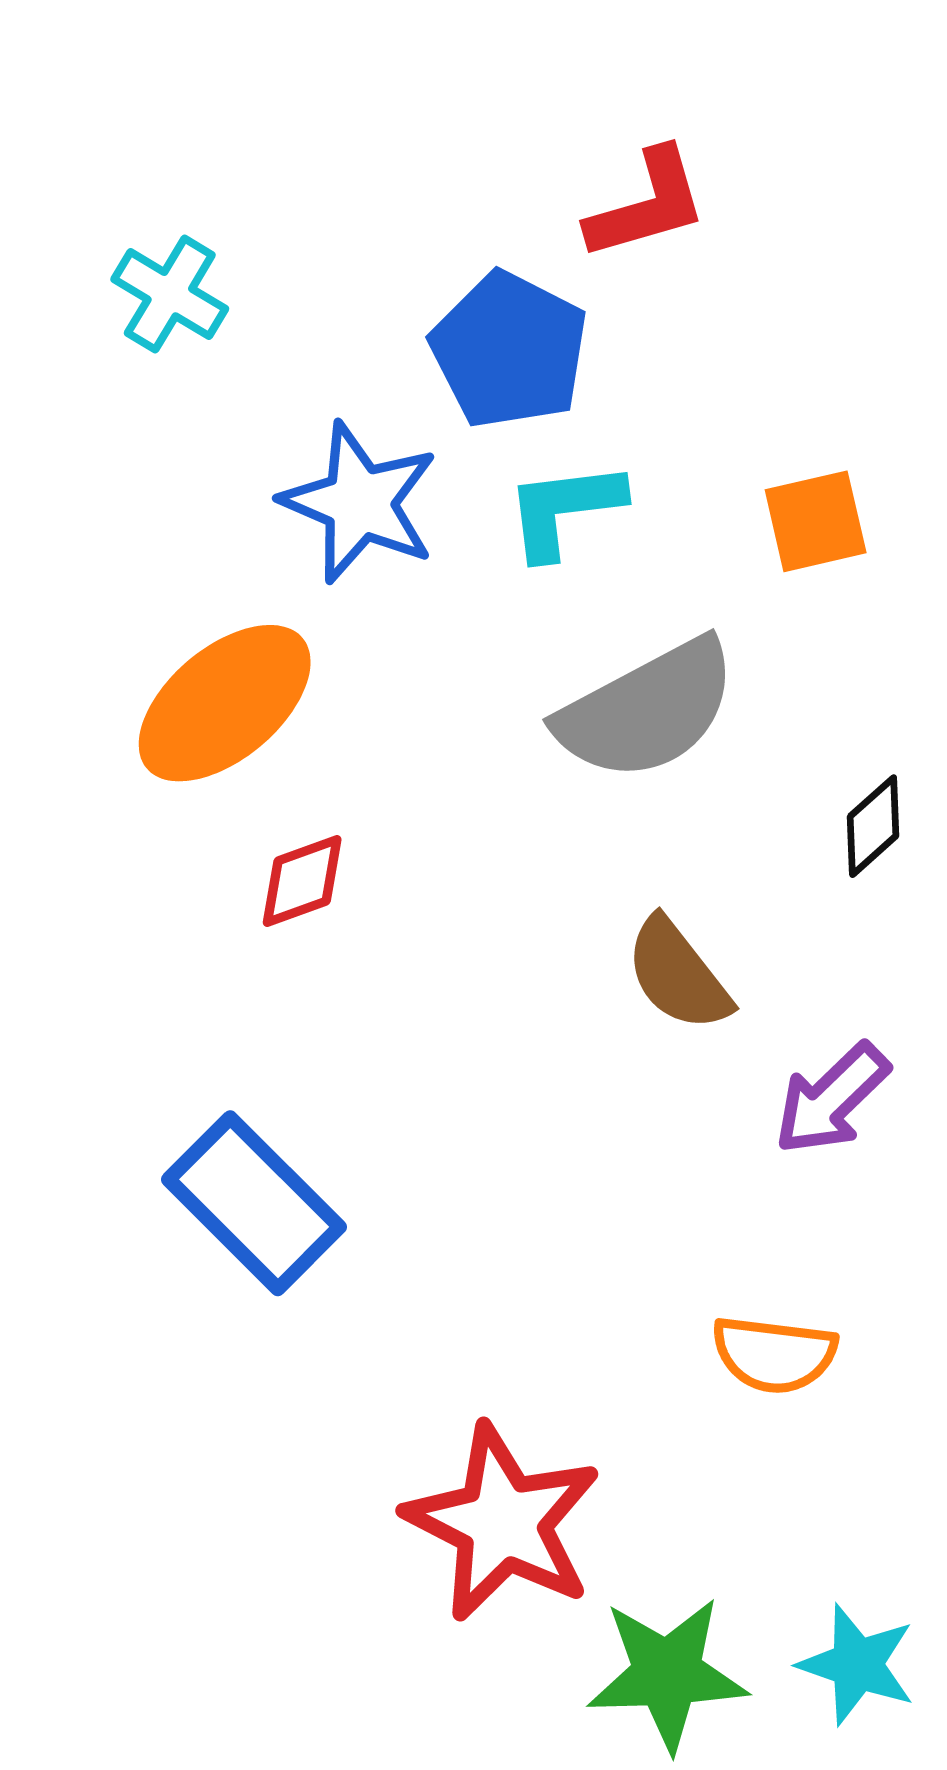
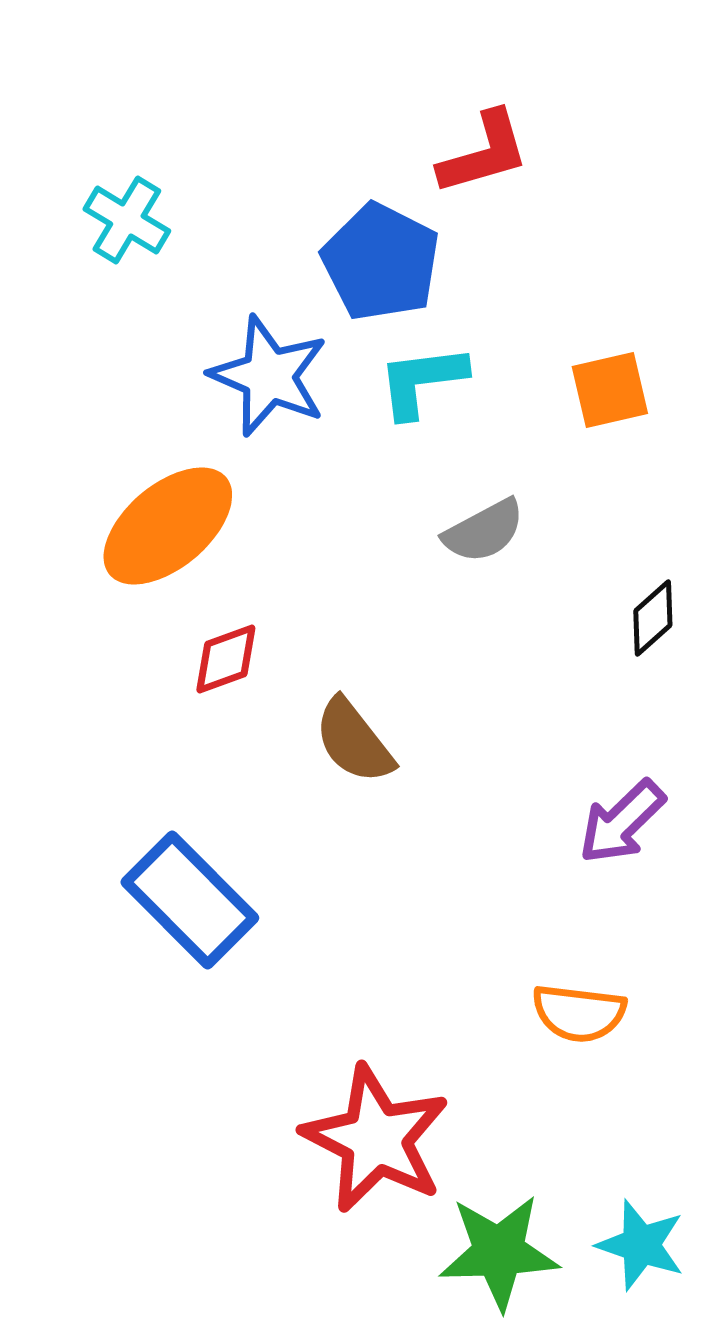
gray semicircle: (647, 710) -> (484, 531), size x0.6
brown semicircle: (678, 975) -> (354, 741), moved

